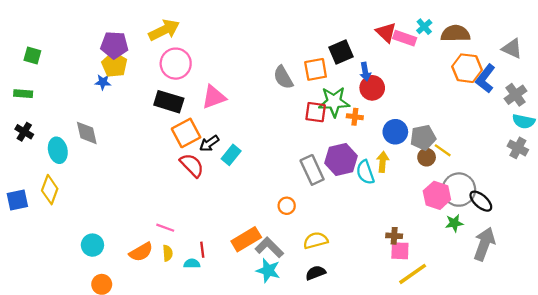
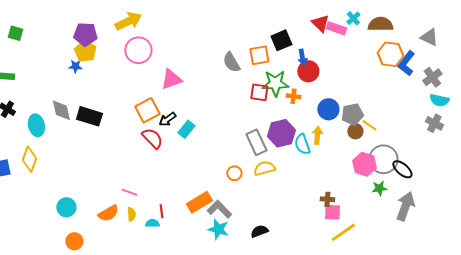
green square: (32, 55) -> (15, 33), moved
black rectangle: (169, 102) -> (89, 116), moved
yellow semicircle: (316, 240) -> (264, 168), moved

